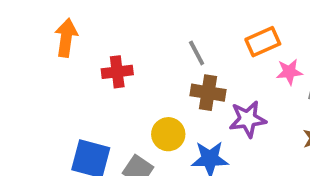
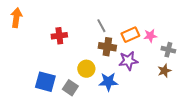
orange arrow: (66, 38) -> (16, 18), moved
orange rectangle: (263, 42) -> (130, 35), moved

